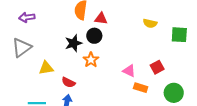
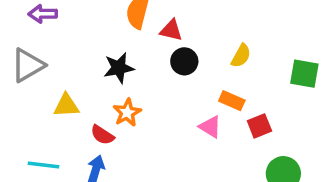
yellow semicircle: (150, 23) -> (241, 56), moved, turned -80
black circle: (94, 36) -> (184, 61), moved
orange star: (91, 60) -> (127, 113), moved
orange rectangle: (141, 88) -> (232, 101), moved

